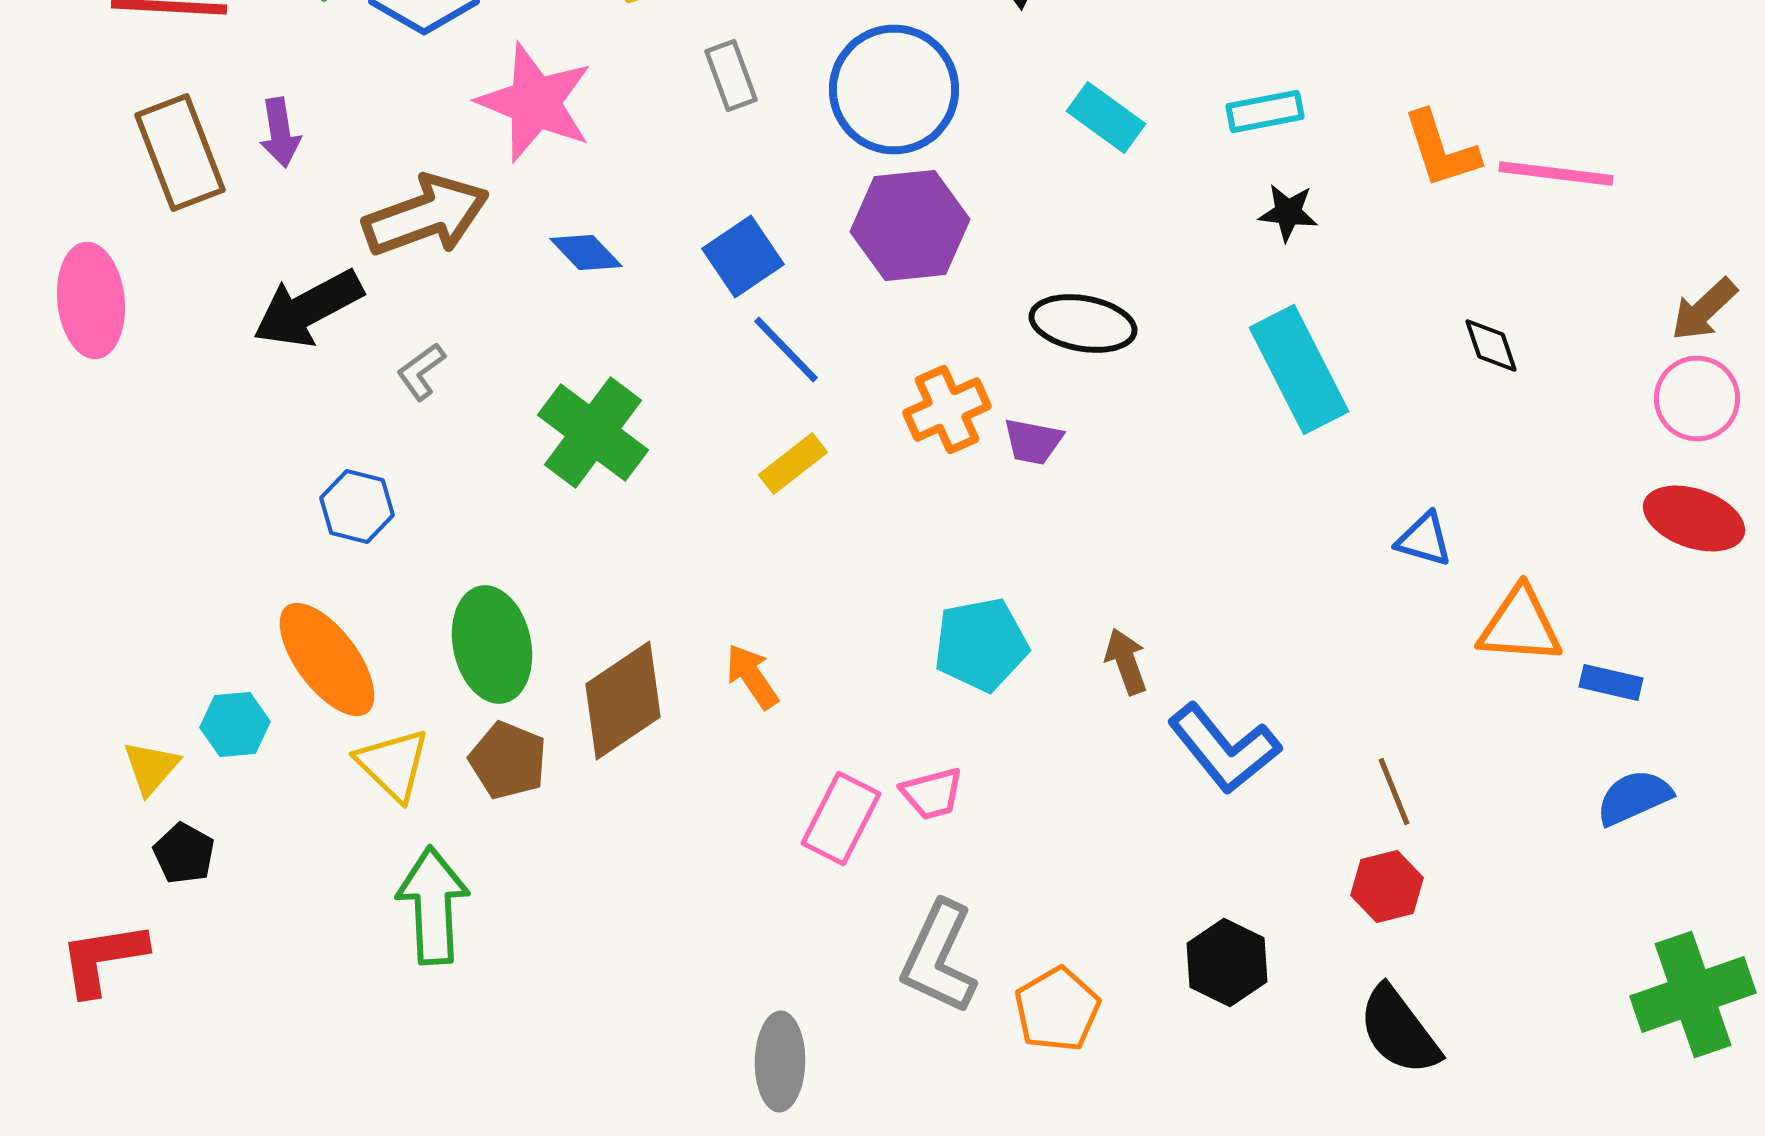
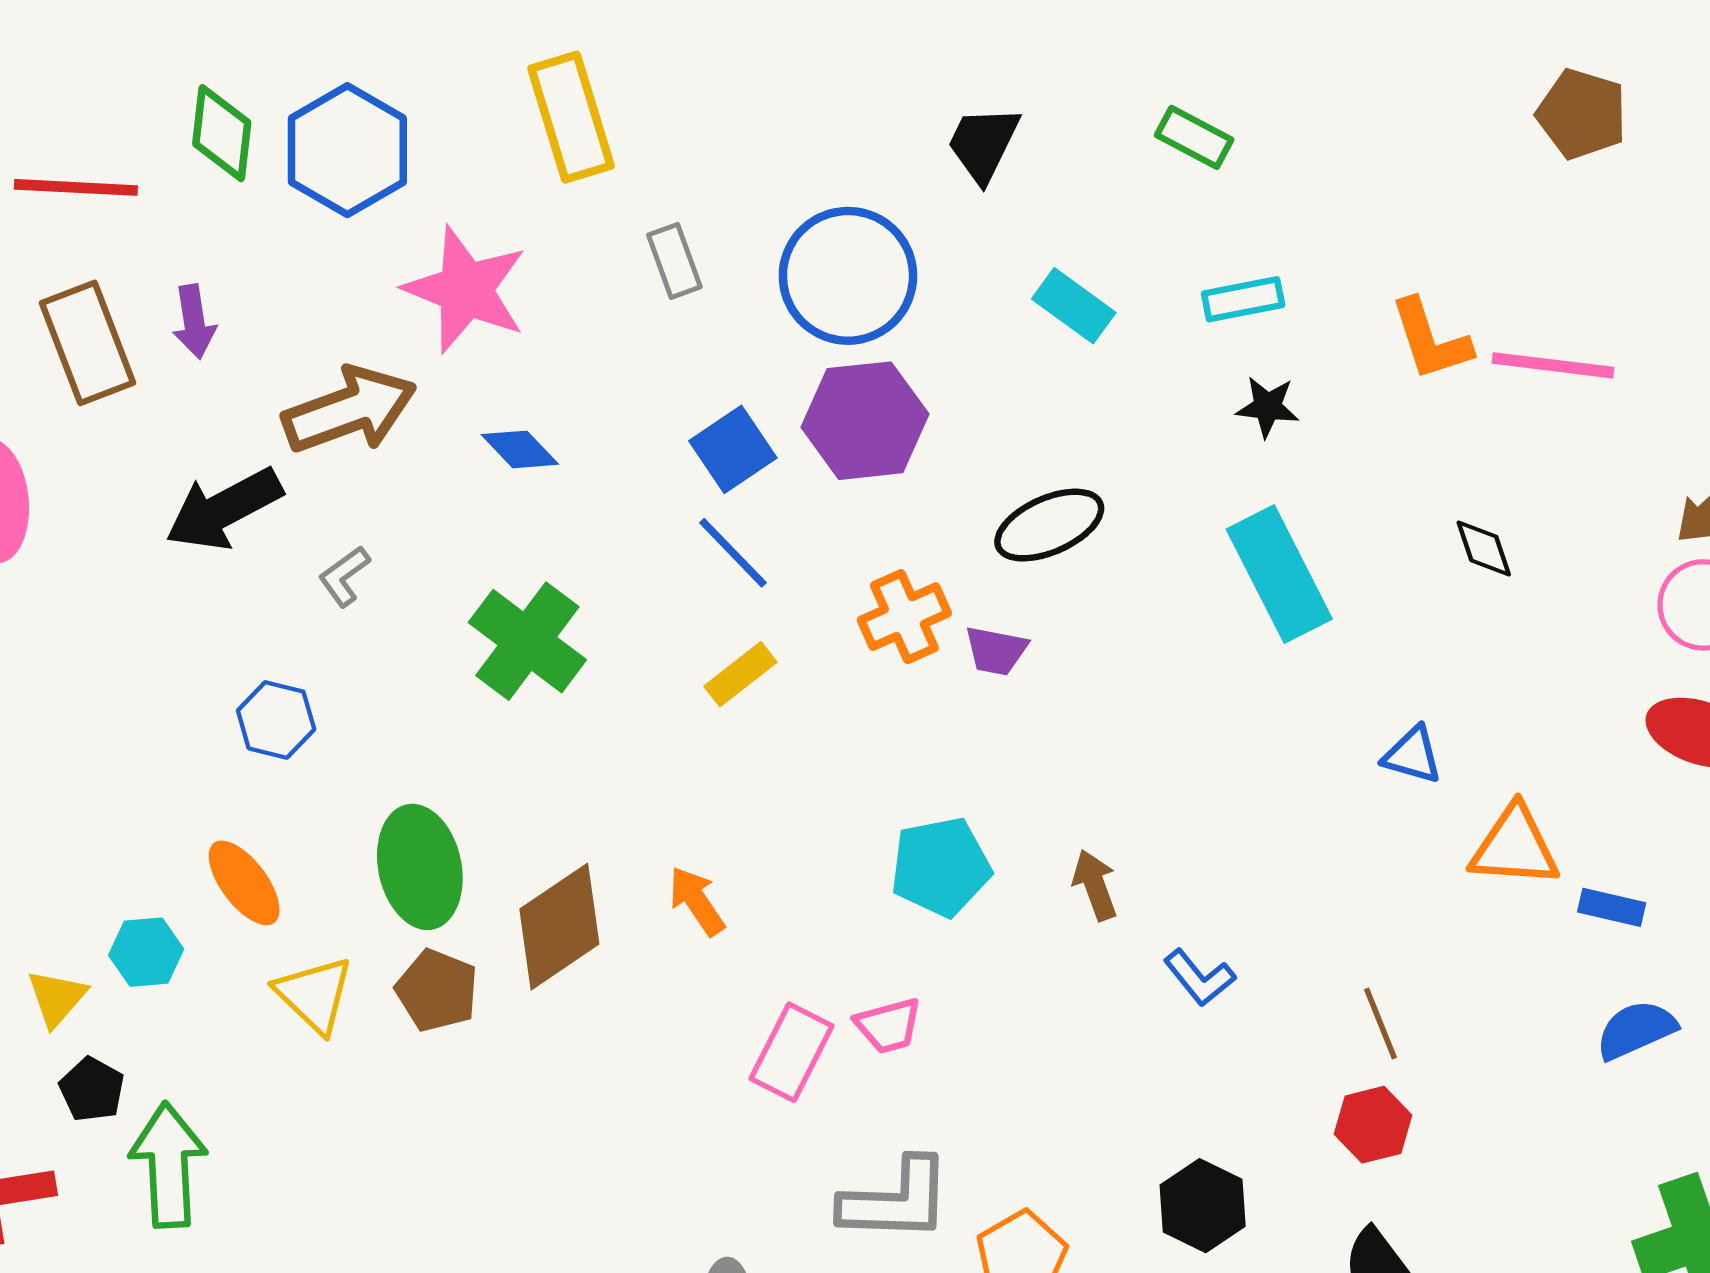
blue square: (743, 256) -> (733, 449), moved
black ellipse: (1083, 324) -> (1049, 525), turned -34
orange ellipse: (327, 660) -> (244, 883), size x0.7
blue L-shape: (1224, 748) -> (1199, 978), size x0.6
green arrow: (433, 906) -> (169, 1165), moved
gray L-shape: (939, 958) -> (896, 1200), turned -113

